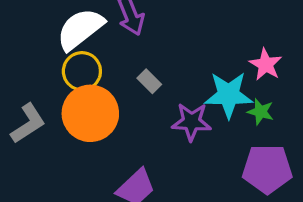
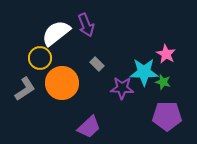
yellow circle: (82, 71) -> (40, 58), moved

